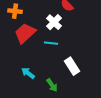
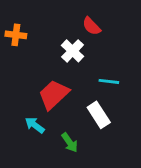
red trapezoid: (25, 33) -> (54, 95), moved
cyan line: (51, 43) -> (109, 81), moved

